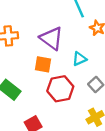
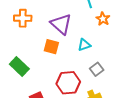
red hexagon: (60, 89) -> (68, 83), moved

